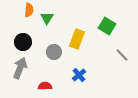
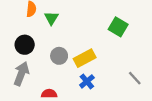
yellow rectangle: (77, 39) -> (85, 58), moved, turned 42
gray line: (122, 55) -> (135, 78), moved

